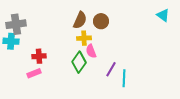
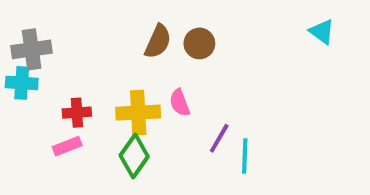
yellow cross: (84, 38) -> (138, 113), moved, size x1.5
green diamond: (79, 62) -> (134, 156), moved

